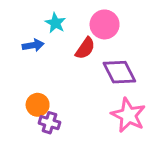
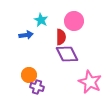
red semicircle: (85, 48) -> (61, 37), turned -35
purple diamond: (119, 72) -> (67, 54), moved

